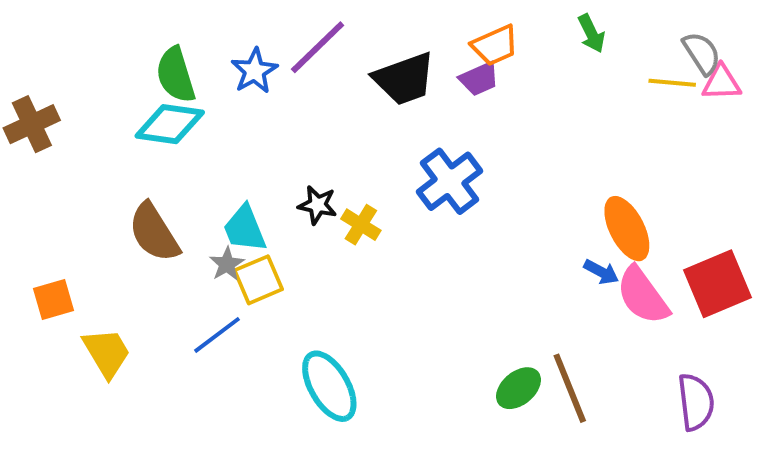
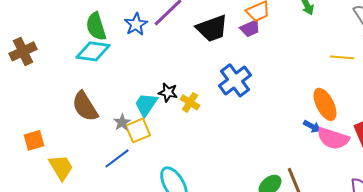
yellow line: (672, 83) -> (342, 57), moved
cyan trapezoid: (245, 229) -> (146, 104), moved, turned 56
pink semicircle: (643, 296) -> (333, 138), turned -36

